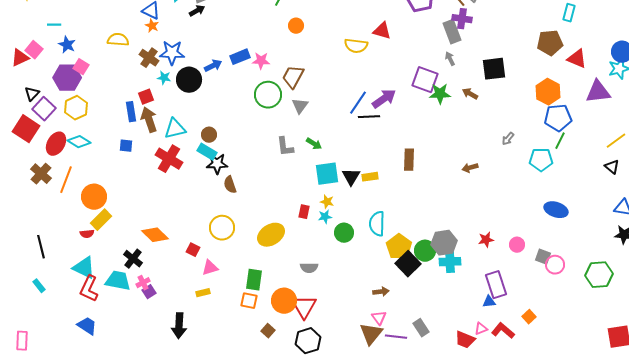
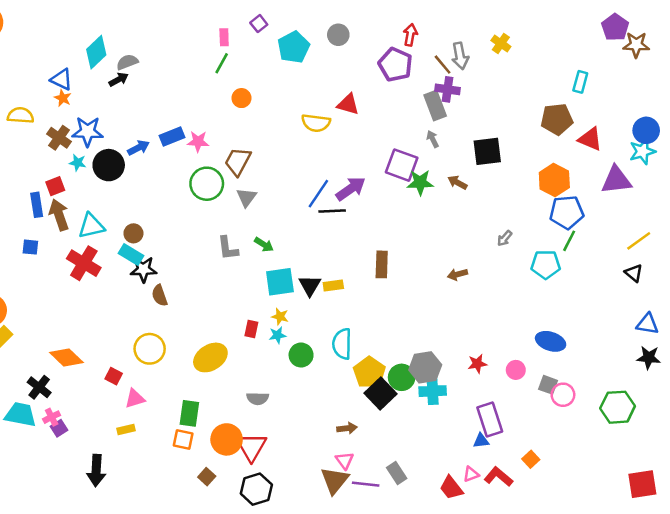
blue ellipse: (556, 210) -> (551, 341), moved
red trapezoid: (465, 340) -> (451, 488), turned 30

